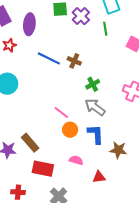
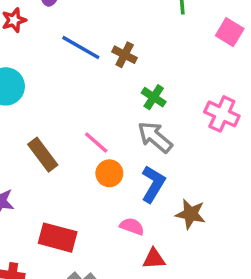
green cross: (93, 84) -> (154, 97), turned -32
blue L-shape: (96, 134) -> (153, 184), turned 30
brown rectangle: (30, 143) -> (43, 155), moved
pink semicircle: (76, 160) -> (132, 226), moved

